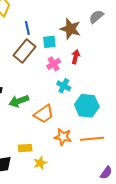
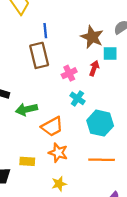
cyan square: (49, 42) -> (110, 53), moved
brown rectangle: (25, 51) -> (39, 55), turned -60
orange star: (63, 137) -> (58, 153), moved
yellow star: (40, 163) -> (59, 184), moved

